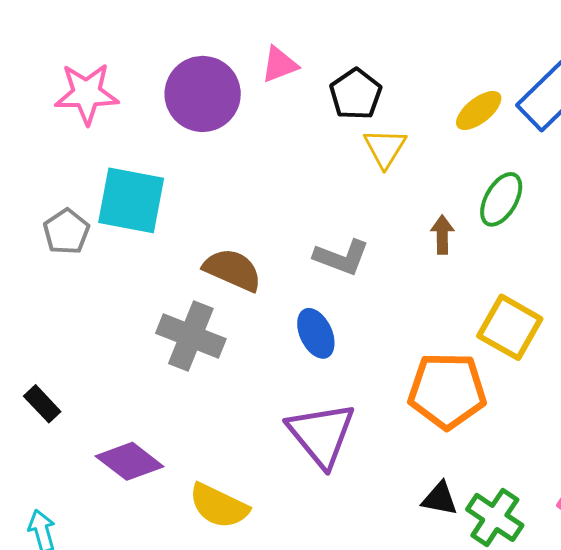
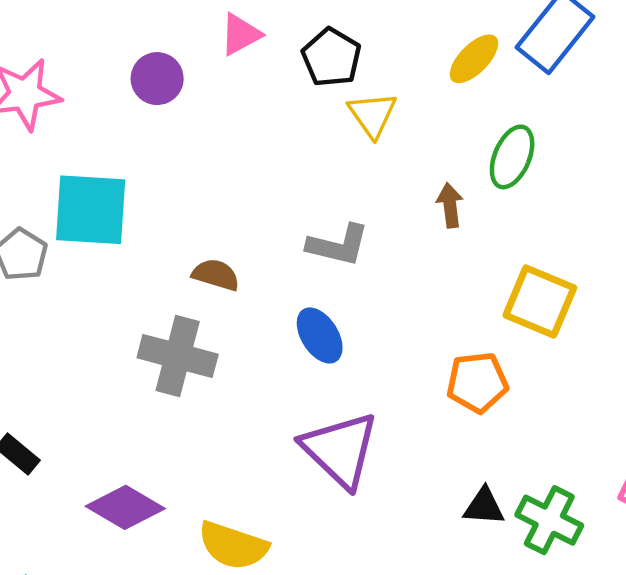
purple circle: (203, 94) -> (157, 79), size x0.6
brown semicircle: (233, 270) -> (216, 275), size x0.7
orange pentagon: (447, 391) -> (477, 382), size x0.7

